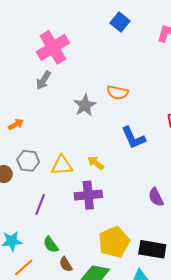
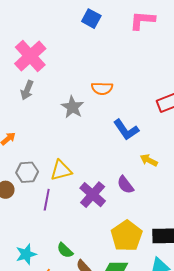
yellow arrow: (96, 163) -> (149, 160), moved
purple cross: (88, 195) -> (93, 195), turned -32
purple semicircle: (156, 197) -> (125, 185), moved
purple line: (40, 204) -> (47, 200), moved

